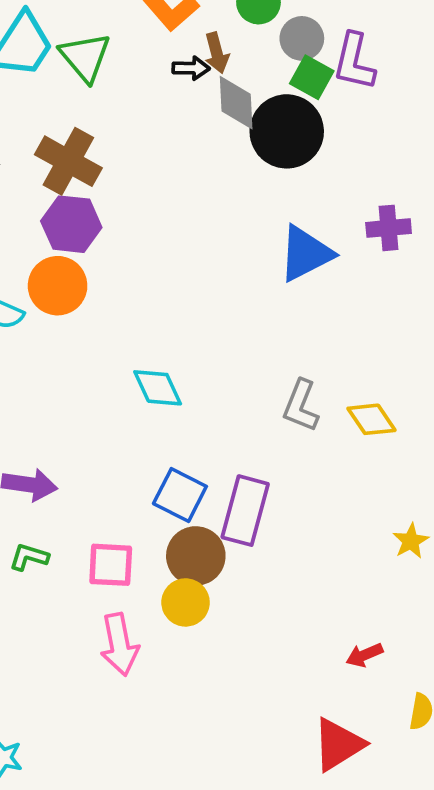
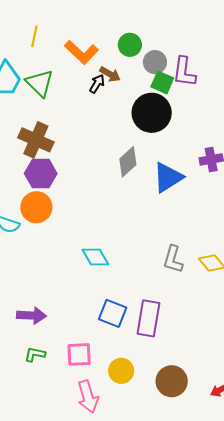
brown arrow: (217, 53) -> (110, 74), turned -40
black arrow: (191, 68) -> (97, 84), turned -54
gray diamond: (236, 103) -> (128, 162), moved, turned 56
brown circle: (196, 556) -> (172, 381), moved

